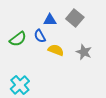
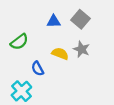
blue semicircle: (40, 36) -> (38, 69), moved
gray star: (84, 52) -> (82, 49), moved

